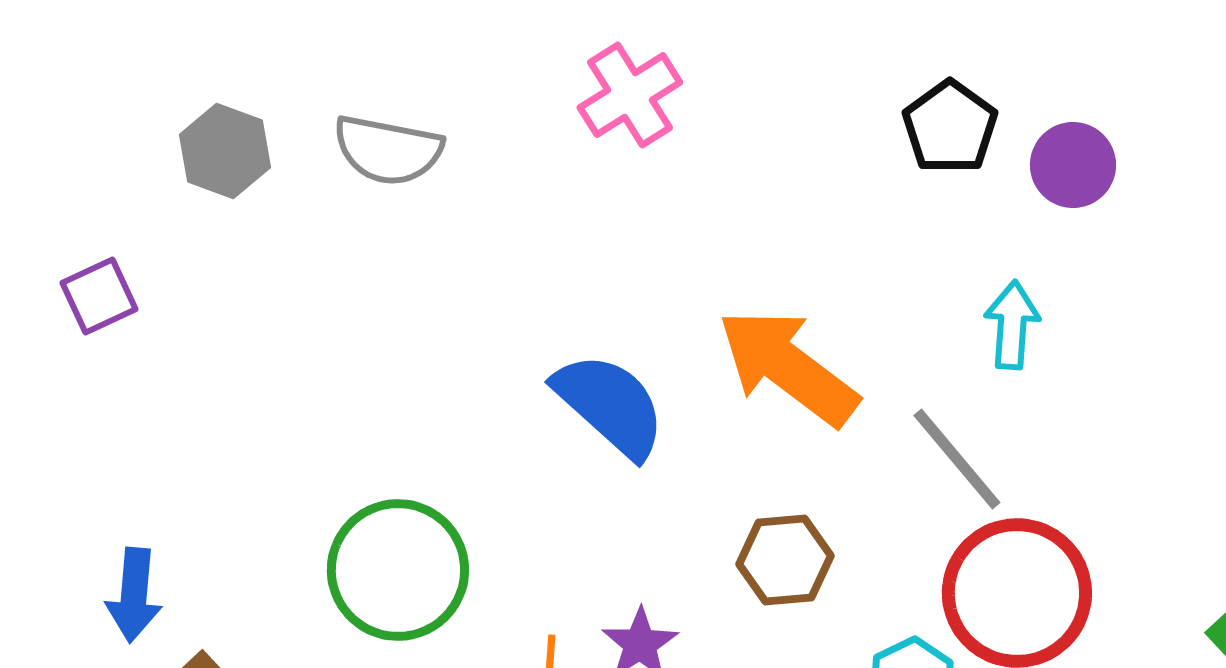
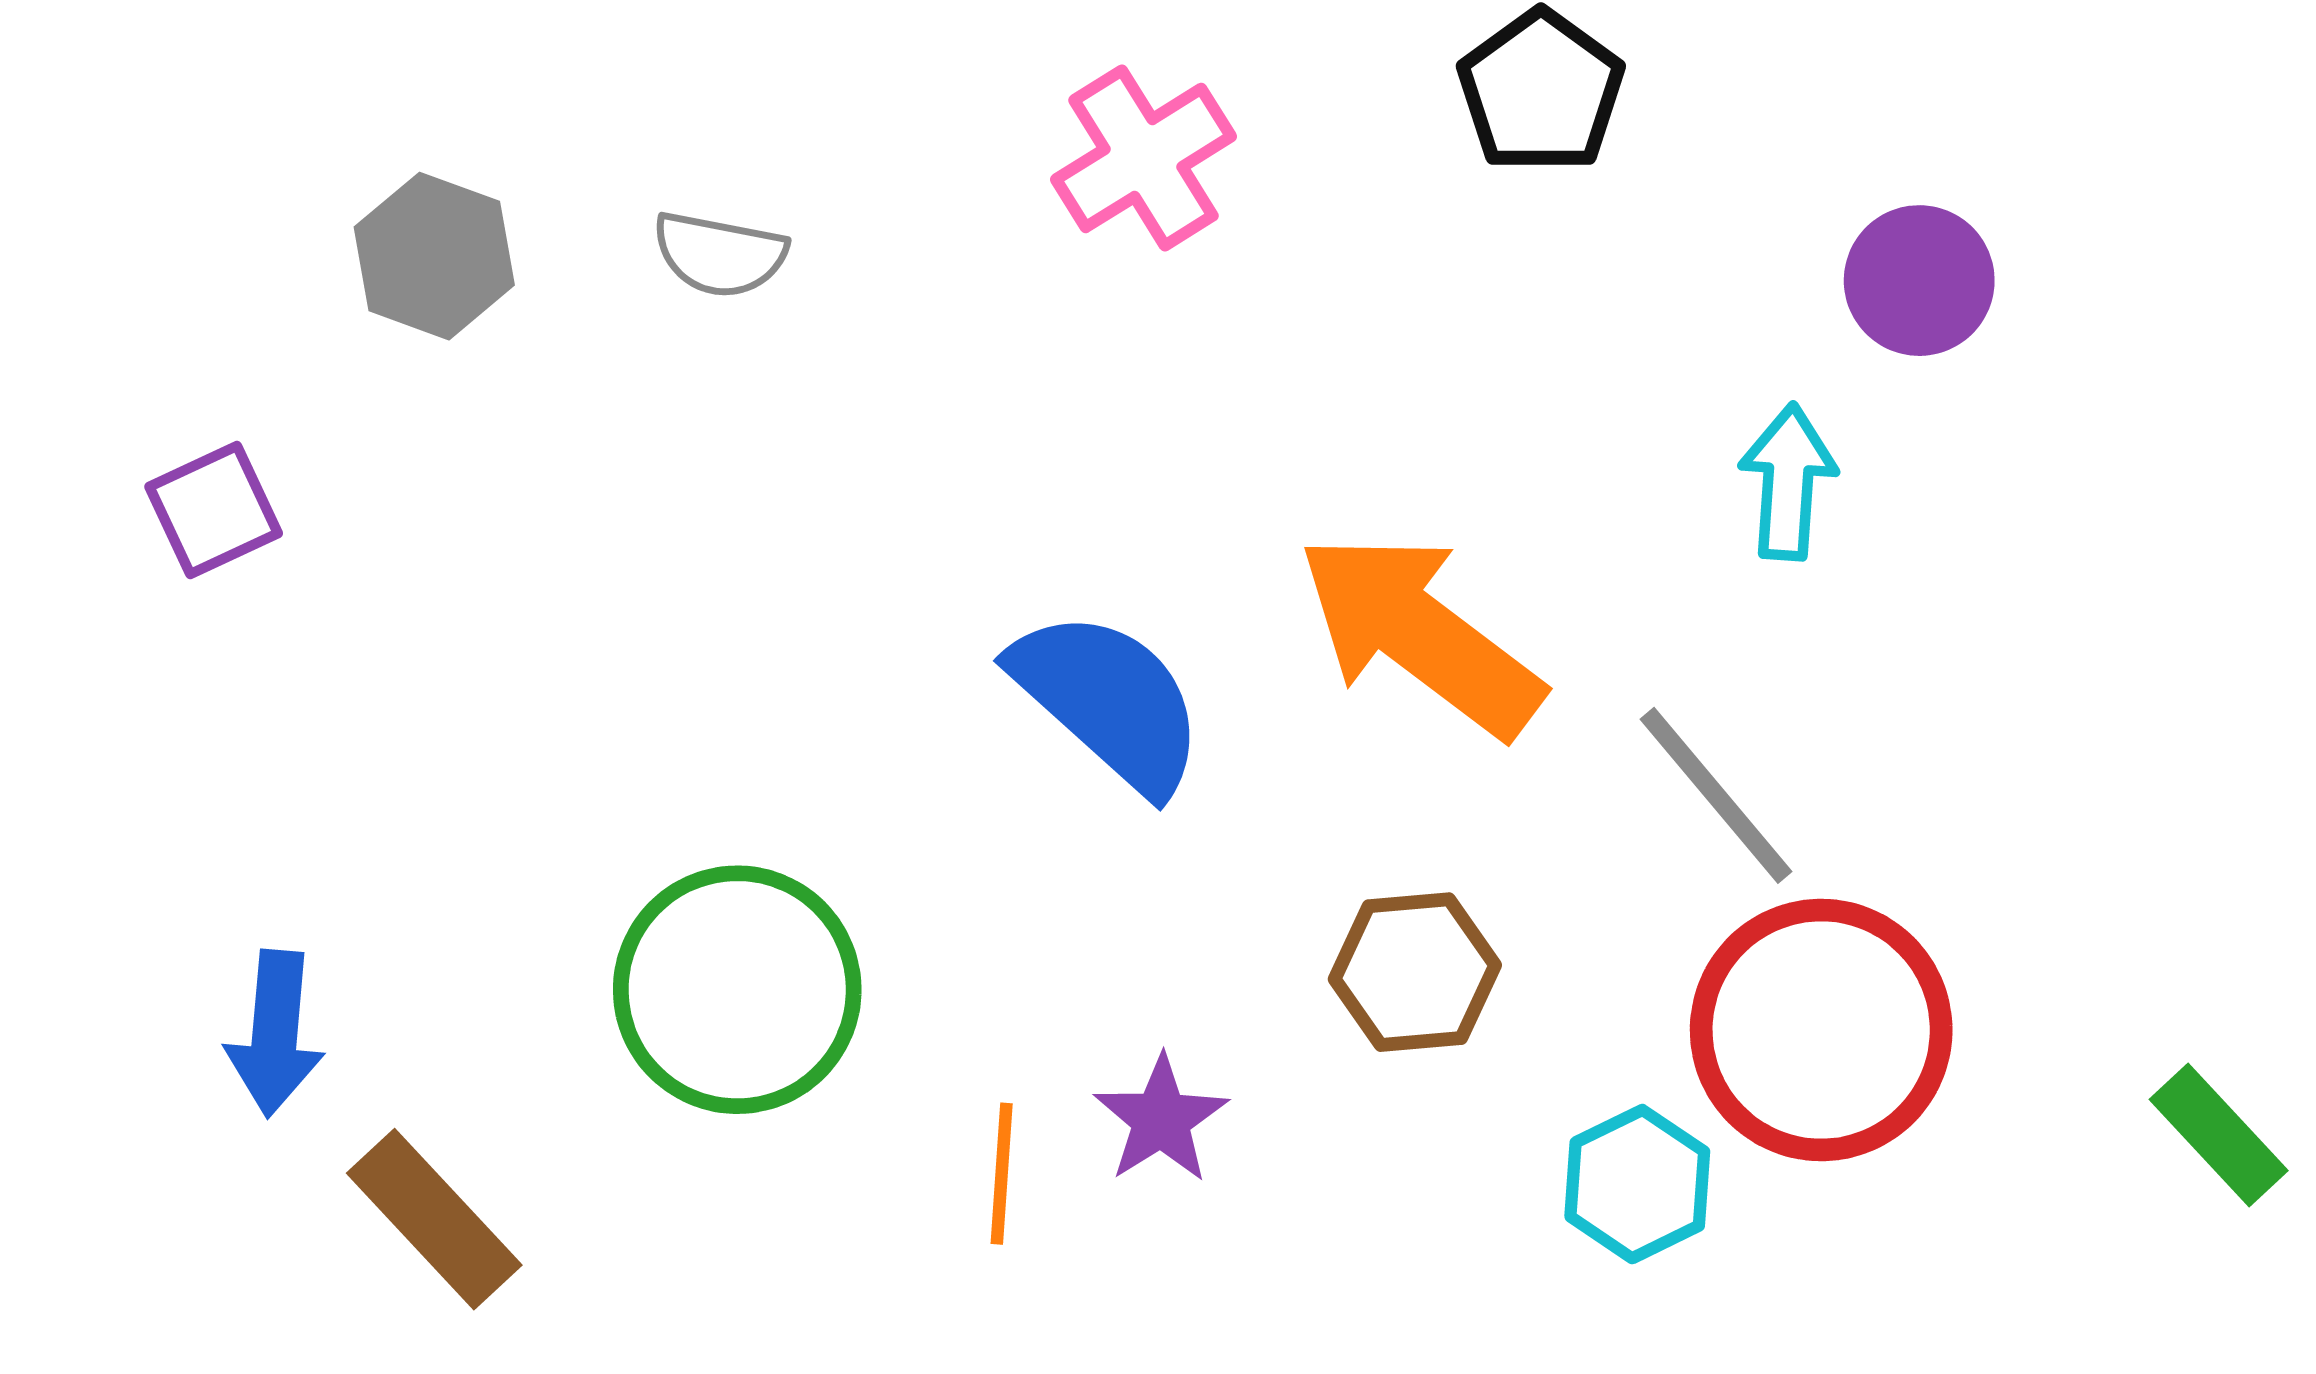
black pentagon: (950, 127) -> (1541, 91), moved
gray semicircle: (388, 150) -> (720, 254), size x0.7
cyan arrow: (1012, 325) -> (1788, 482), moved

